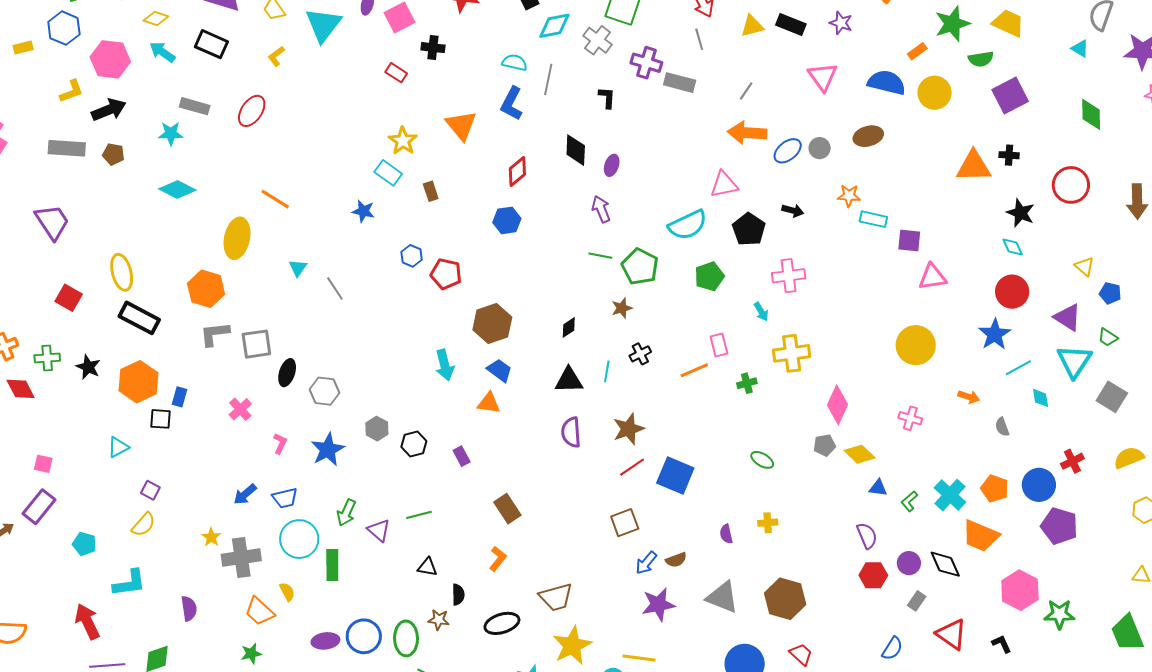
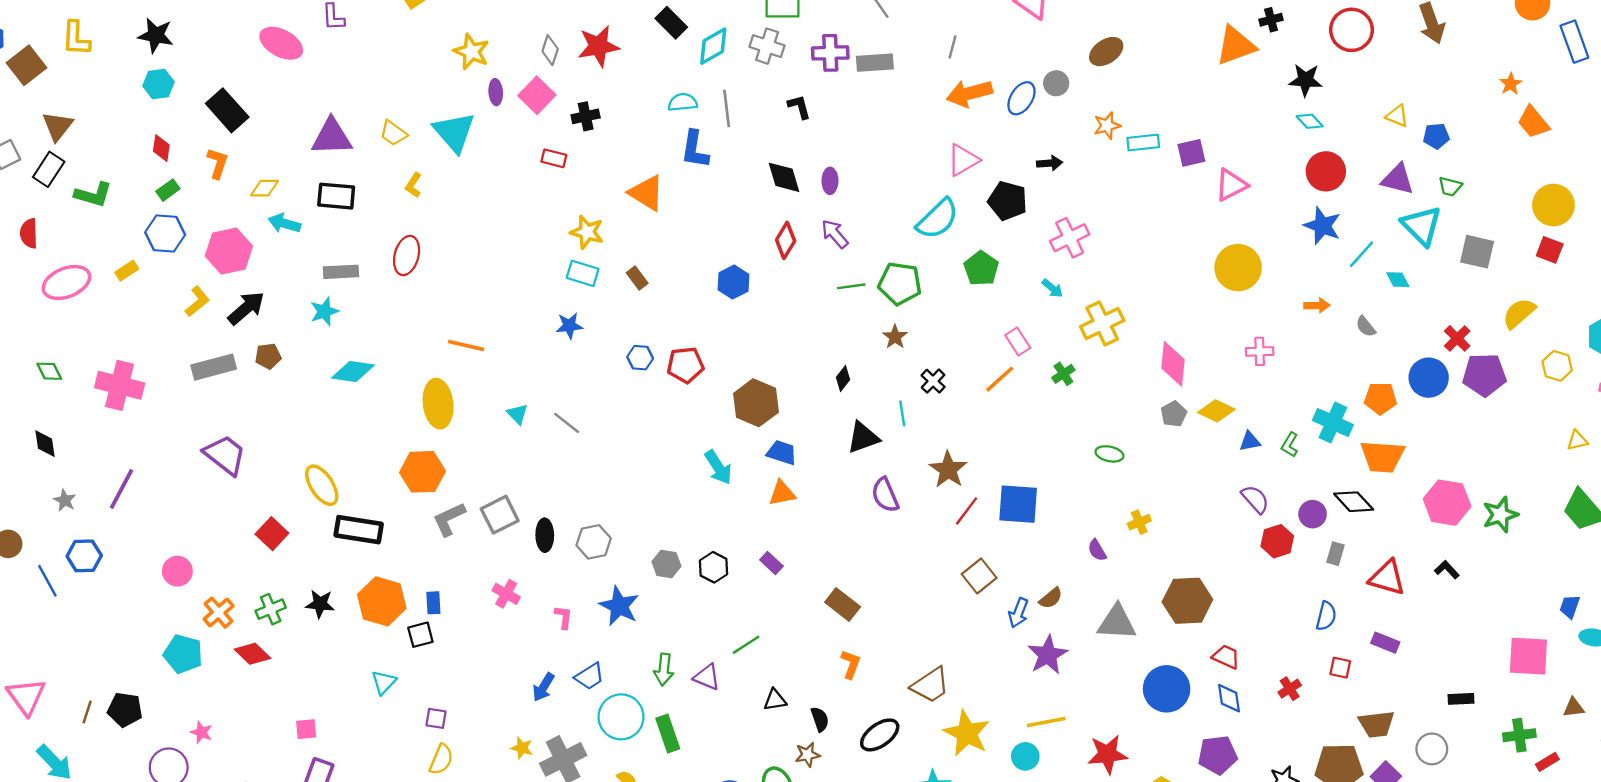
red diamond: (517, 172) -> (786, 240), moved
red square: (69, 298) -> (272, 534), turned 32
purple pentagon: (1059, 526) -> (1484, 375), moved

